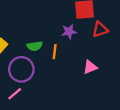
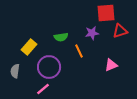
green semicircle: (35, 46) -> (61, 37), moved
orange line: (55, 52) -> (79, 51), turned -32

